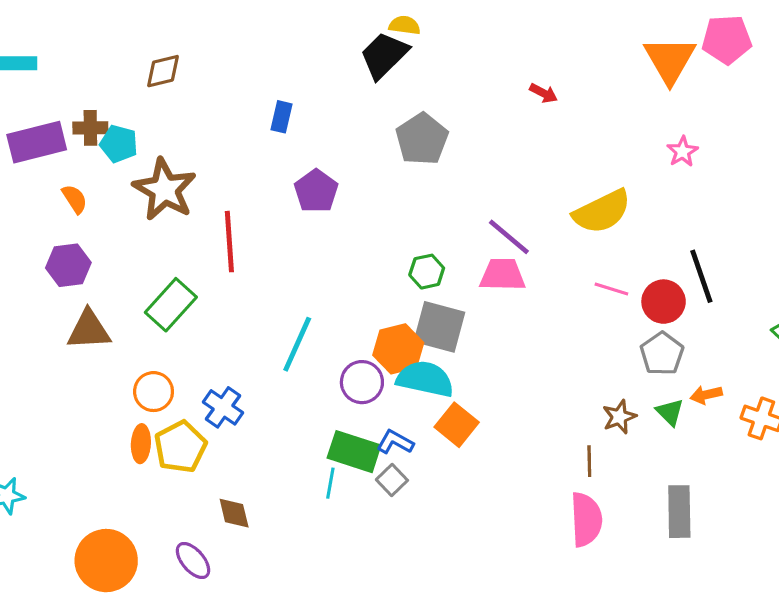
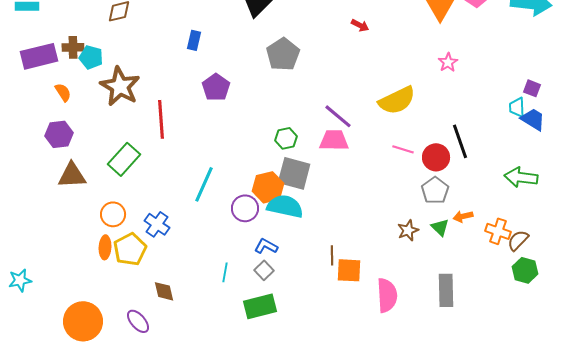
orange square: (457, 425) -> (349, 270), moved, turned -36
green rectangle: (354, 452) -> (260, 306), moved, turned -32
brown line: (589, 461) -> (332, 255), moved

